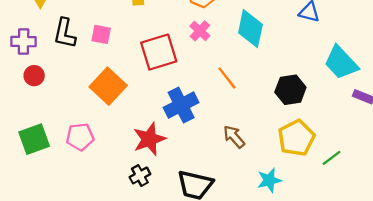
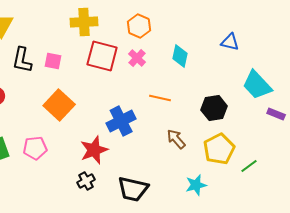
cyan diamond: (250, 29) -> (180, 56), size x0.7
red square: (159, 52) -> (102, 56), moved, turned 32
orange line: (227, 78) -> (160, 98), turned -40
brown arrow: (234, 137) -> (176, 139), moved

